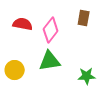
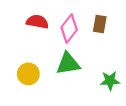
brown rectangle: (84, 18) -> (100, 24), moved

